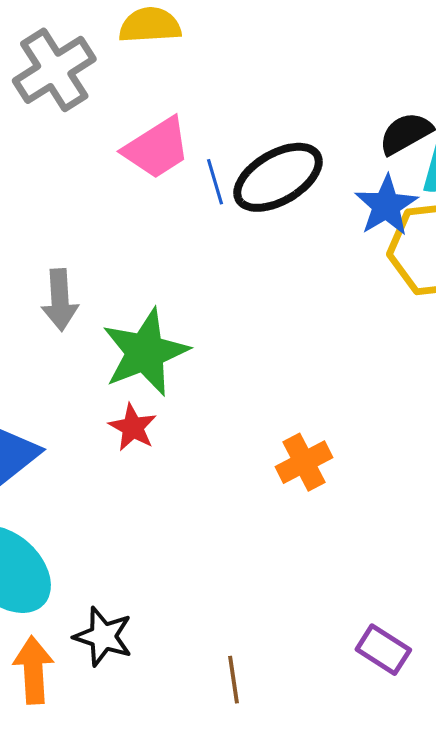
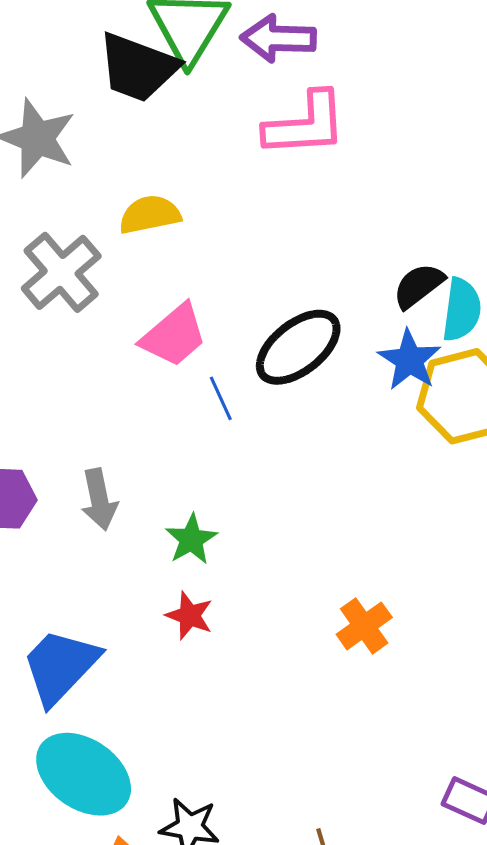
blue line: (215, 182) -> (221, 398), moved
green star: (145, 352) -> (191, 539), size x0.6

